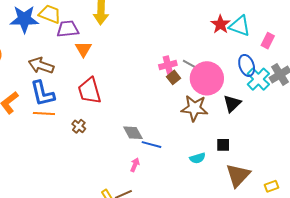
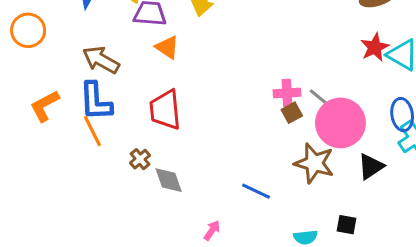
orange triangle: (83, 49) -> (167, 47), turned -36
orange line: (44, 113) -> (92, 131), turned 50
gray diamond: (133, 133) -> (169, 180), moved
blue line: (152, 145) -> (256, 191), moved

